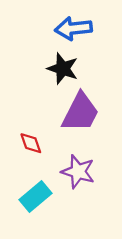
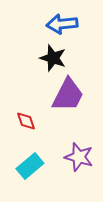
purple star: (78, 172) -> (79, 157), moved

